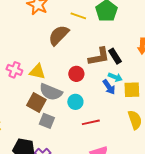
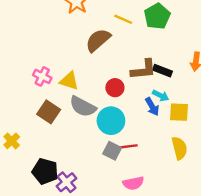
black rectangle: (115, 56) -> (162, 71), turned -42
cyan circle: (75, 102) -> (111, 121), size x1.5
brown square: (36, 103) -> (49, 112), moved
gray square: (47, 121) -> (112, 151), moved

